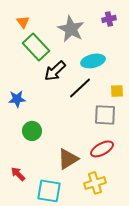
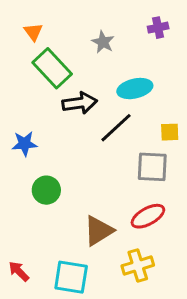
gray star: (71, 29) -> (103, 42), size x0.6
black arrow: (55, 71) -> (80, 103), turned -145
red arrow: (18, 174) -> (19, 271), moved

